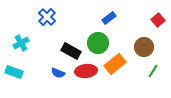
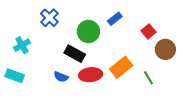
red square: (158, 20) -> (149, 31), moved
green circle: (98, 43) -> (88, 31), moved
brown circle: (144, 47) -> (165, 49), moved
green line: (153, 71) -> (149, 78), moved, turned -64

